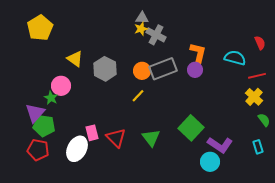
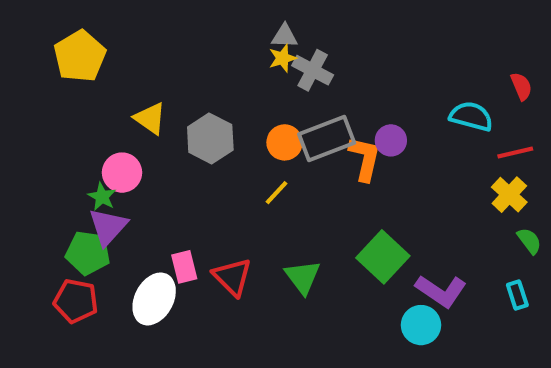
orange L-shape: (198, 54) -> (365, 159), moved
purple triangle: (35, 113) -> (108, 227), moved

